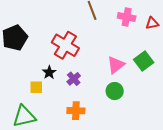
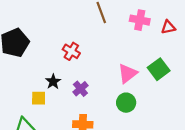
red cross: (65, 45) -> (71, 51), size x0.6

